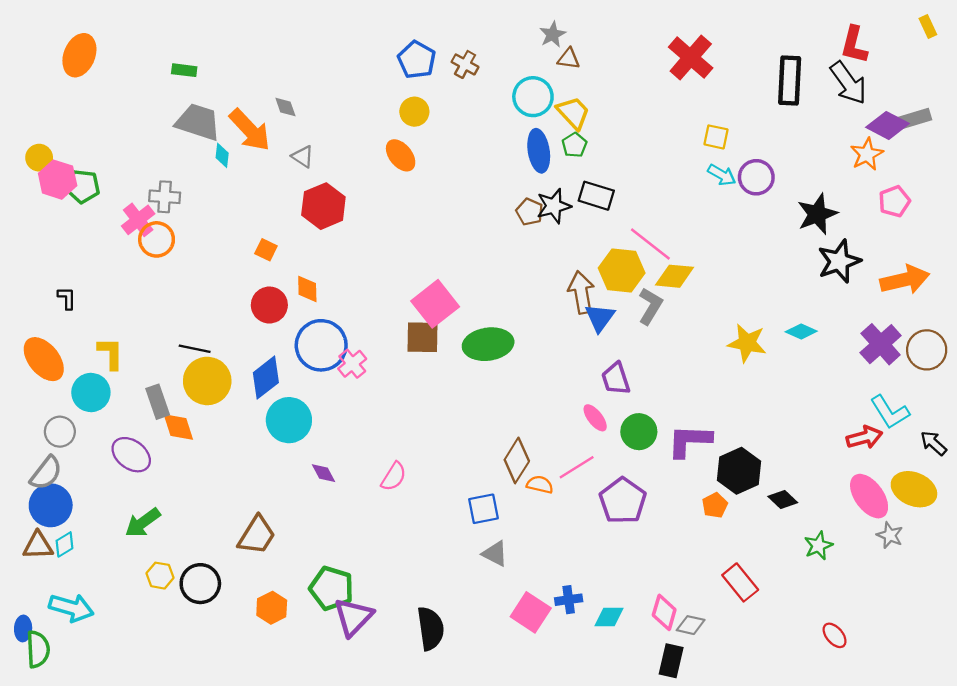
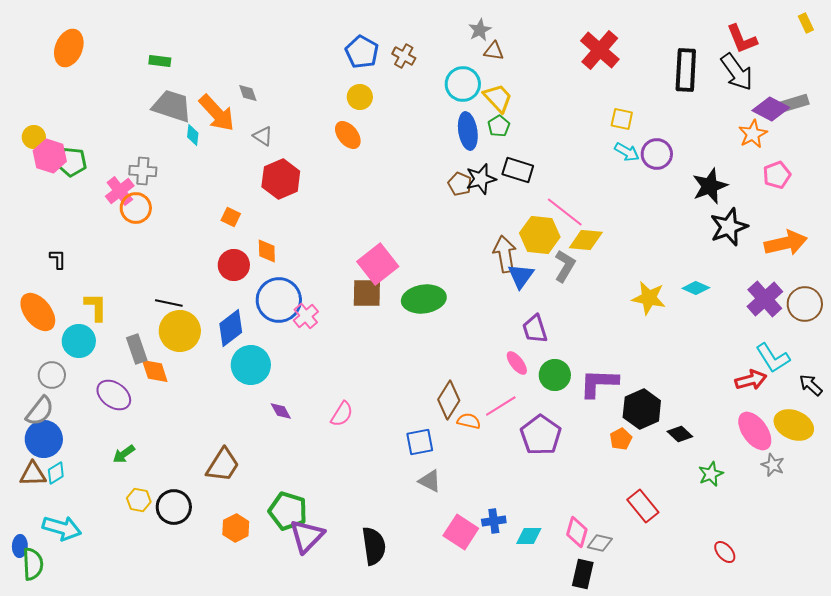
red L-shape: (854, 45) -> (742, 39), turned -36
green arrow: (143, 523) -> (124, 454), size x0.7

